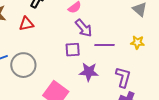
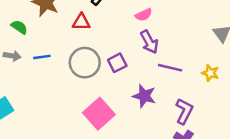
purple square: (73, 50) -> (117, 63), moved, turned -35
gray circle: (23, 65) -> (85, 63), moved

